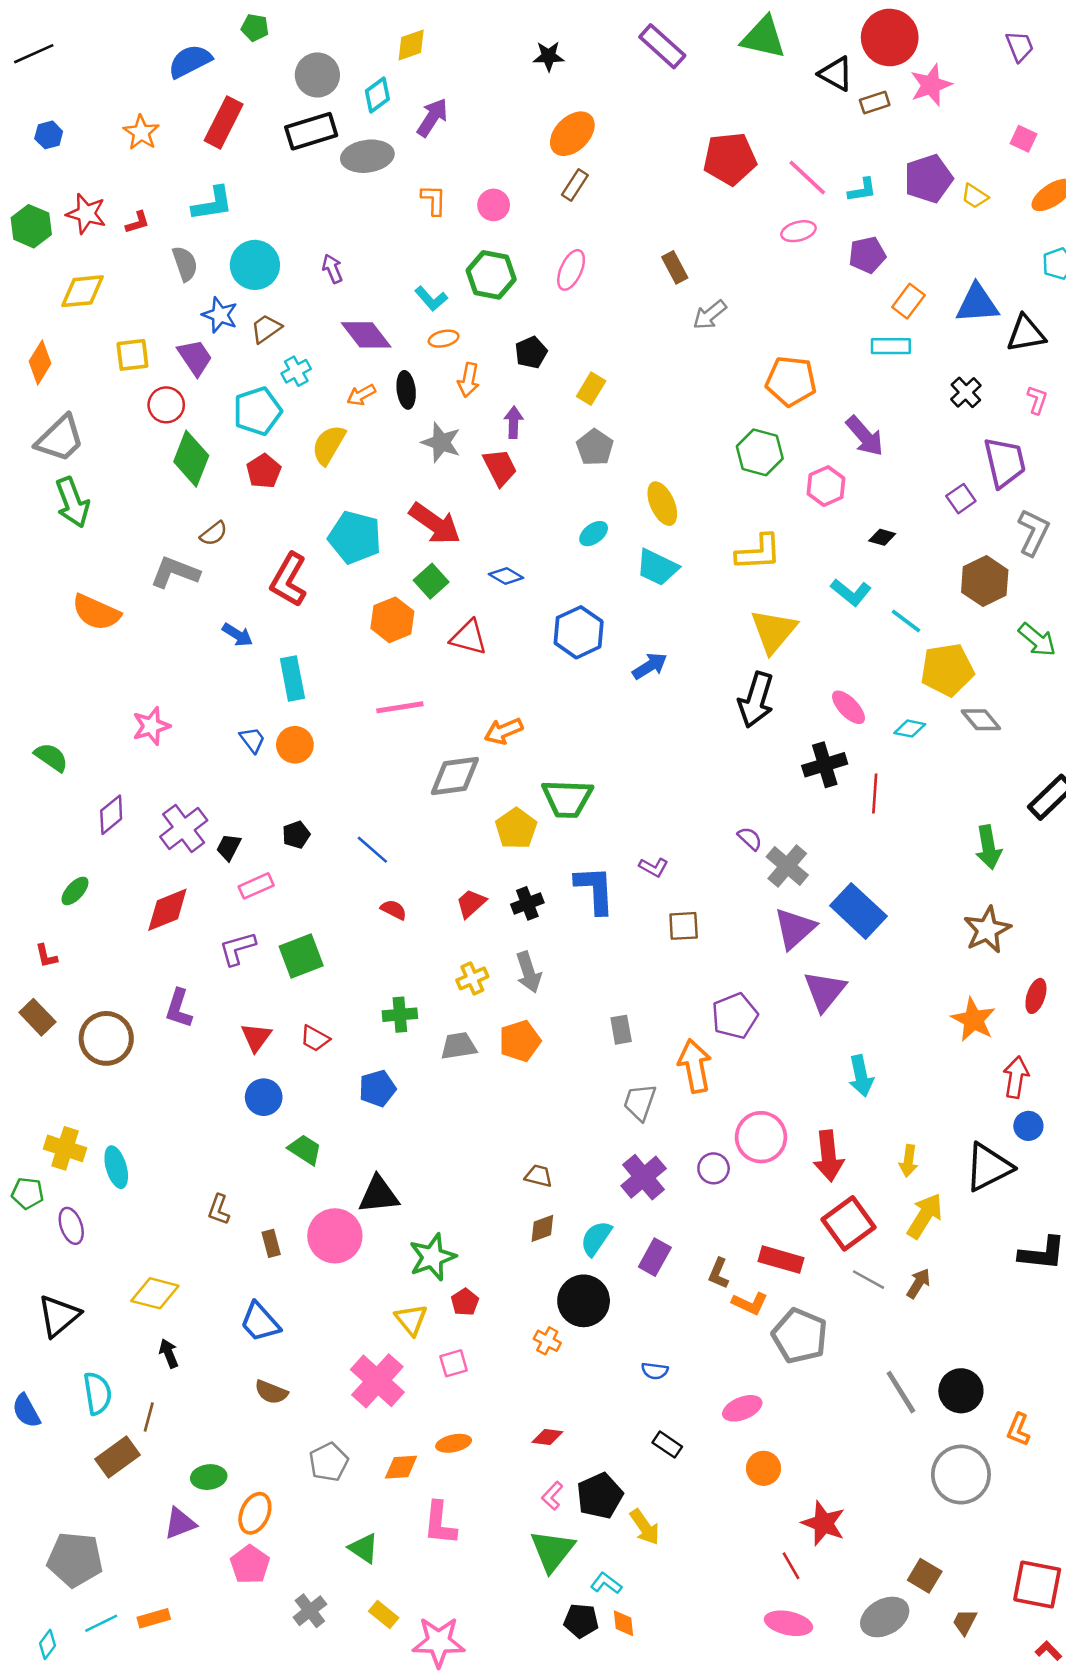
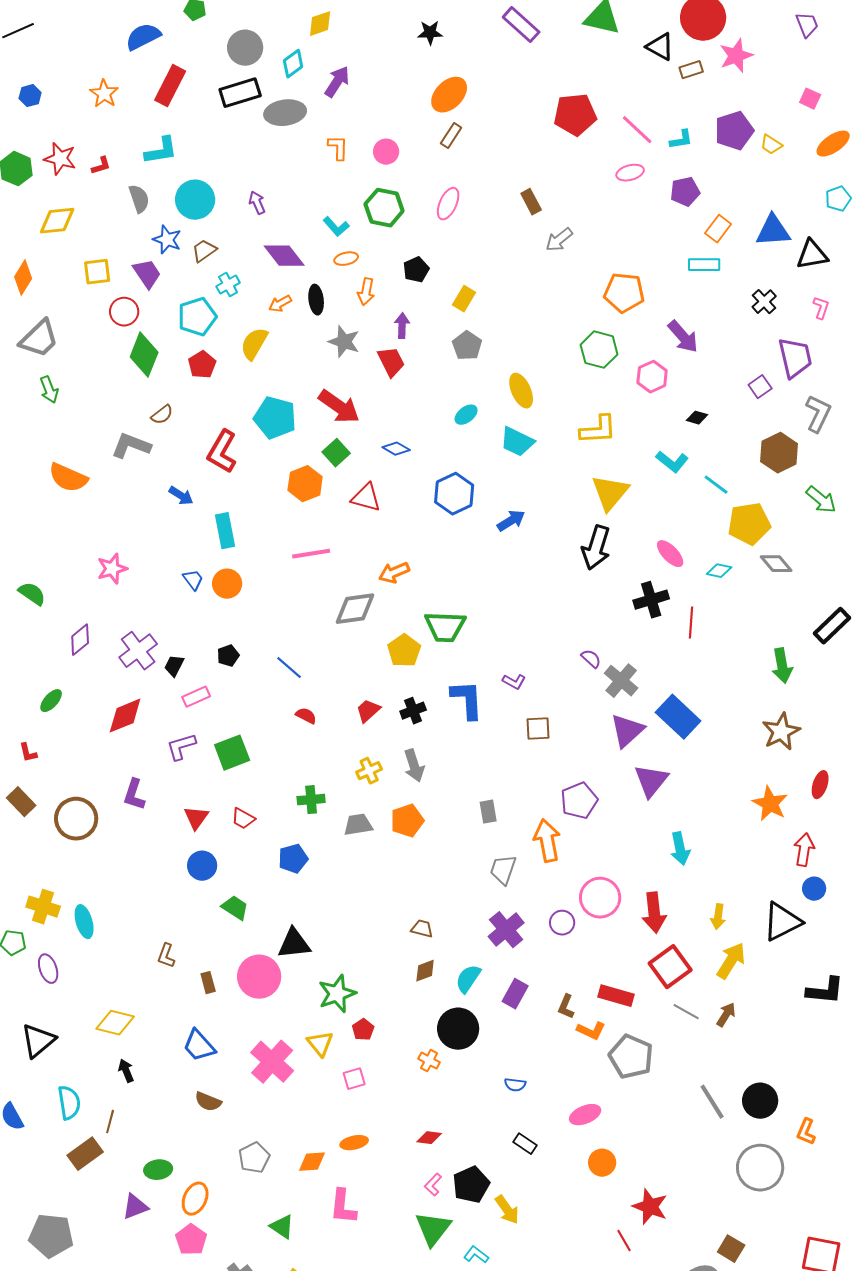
green arrow: (72, 502) -> (49, 390), size x0.7
pink cross: (377, 1381) -> (272, 1062), moved

